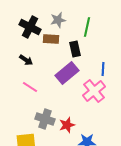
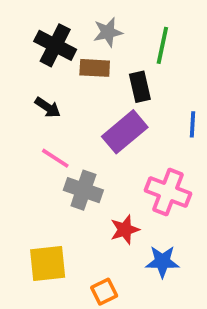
pink cross: (94, 91) -> (168, 192), moved, turned -30
gray cross: (45, 119) -> (83, 190), moved

